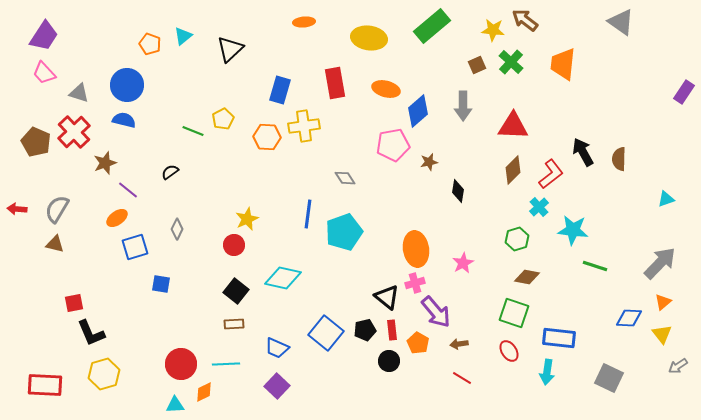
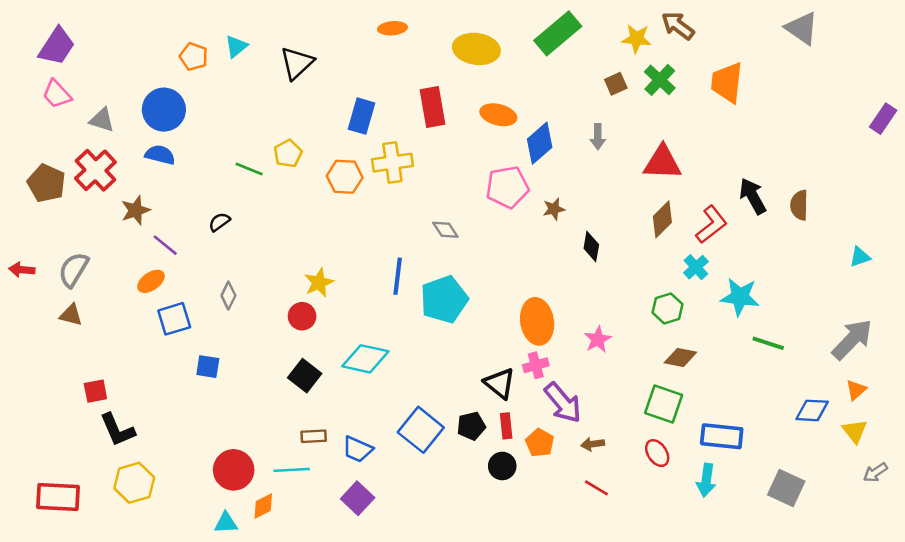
gray arrow: (463, 106) -> (598, 137), size x0.7
brown rectangle: (234, 324) -> (314, 436), moved

